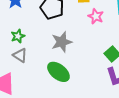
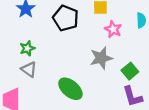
gray star: (62, 42) -> (101, 58), moved

